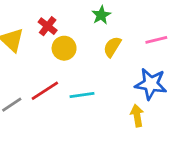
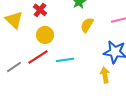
yellow circle: (64, 48) -> (45, 35), moved

